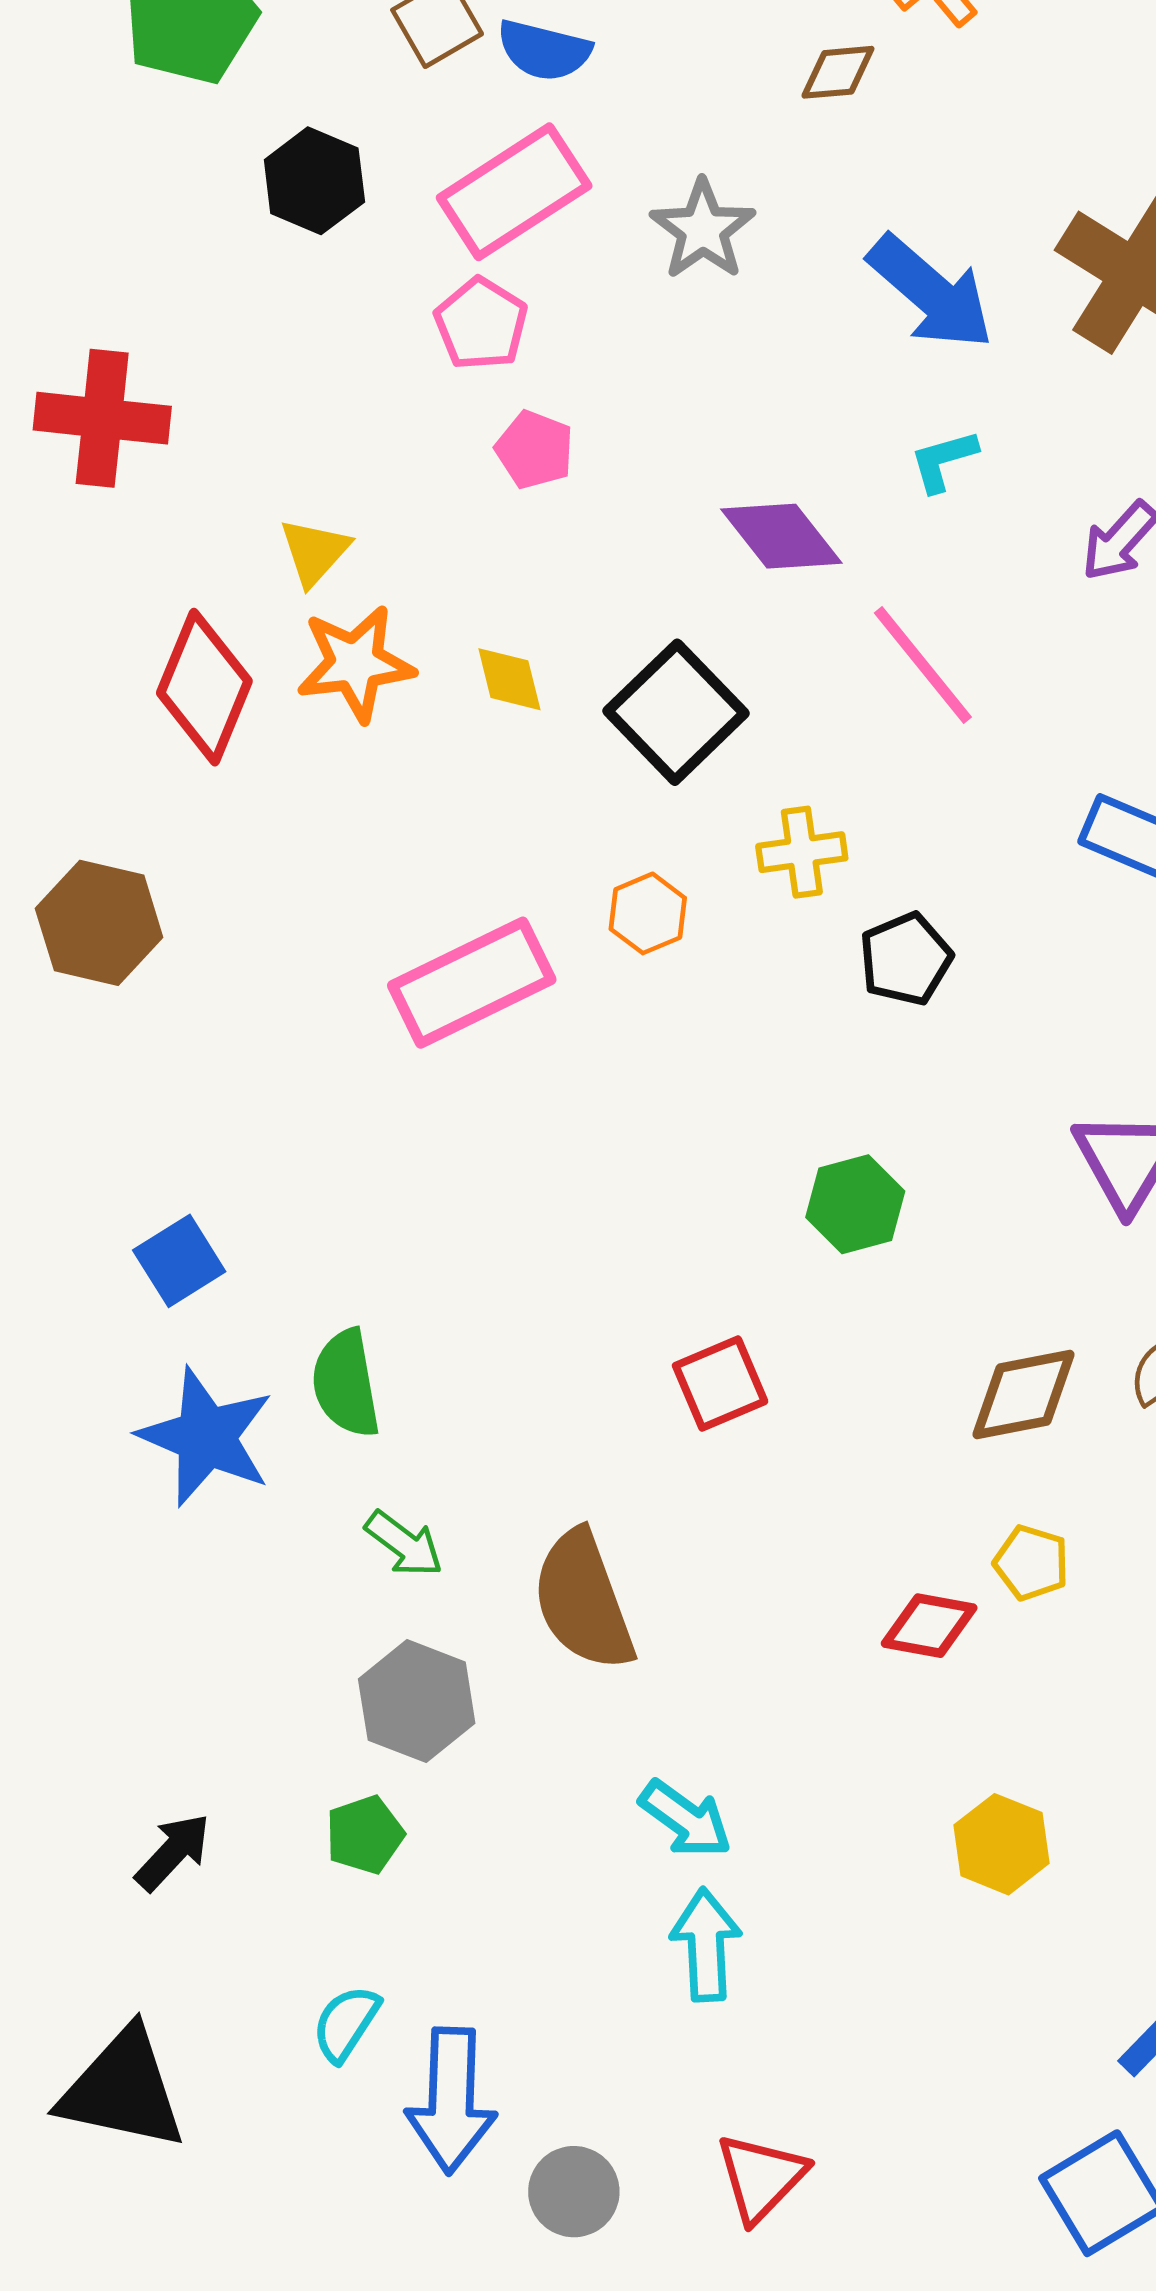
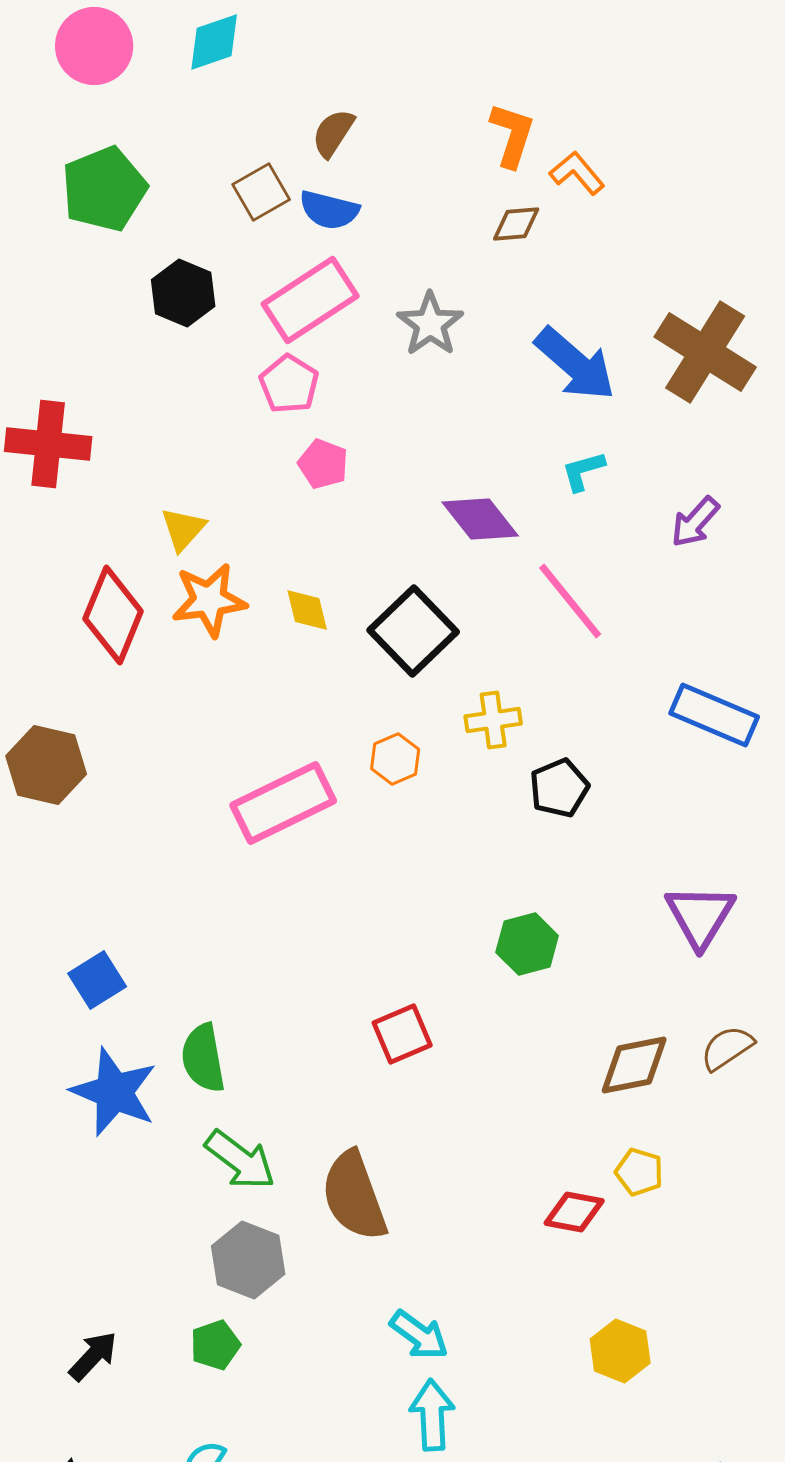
red square: (720, 1384) -> (402, 1034), moved
green arrow: (404, 1544) -> (240, 1160), size x1.4

